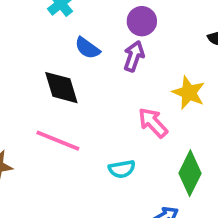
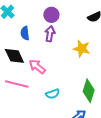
blue semicircle: (87, 48) -> (25, 33), turned 56
pink arrow: (153, 123) -> (37, 66), moved

